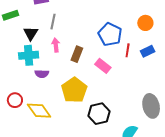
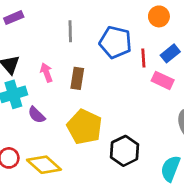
gray line: (53, 22) -> (70, 31), moved
pink rectangle: (103, 66) -> (163, 80), moved
purple semicircle: (42, 74) -> (36, 115), turned 56

